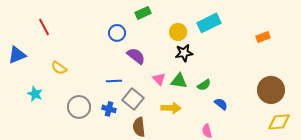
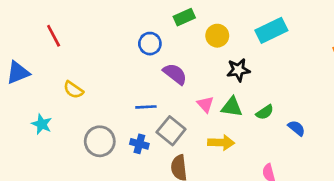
yellow circle: (178, 32) -> (217, 36), moved
blue semicircle: (221, 104) -> (296, 128), moved

